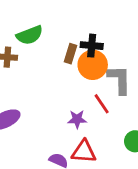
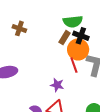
green semicircle: (30, 35) -> (73, 22), moved
red line: (102, 104) -> (74, 65), moved

